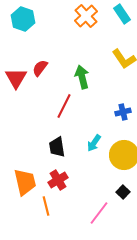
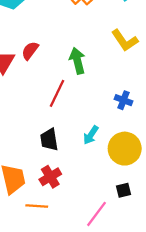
blue cross: (123, 112) -> (124, 100), turned 35
black square: (123, 192) -> (124, 190), turned 32
orange line: (46, 206) -> (37, 206), turned -72

